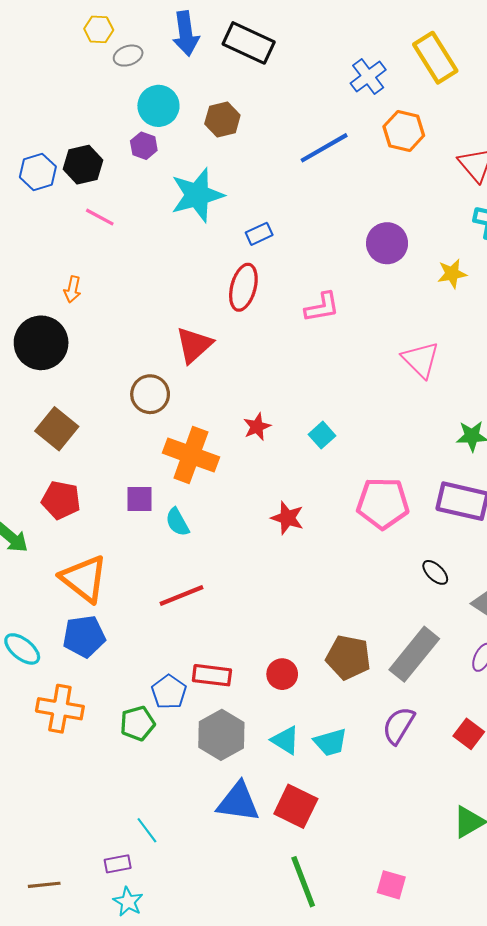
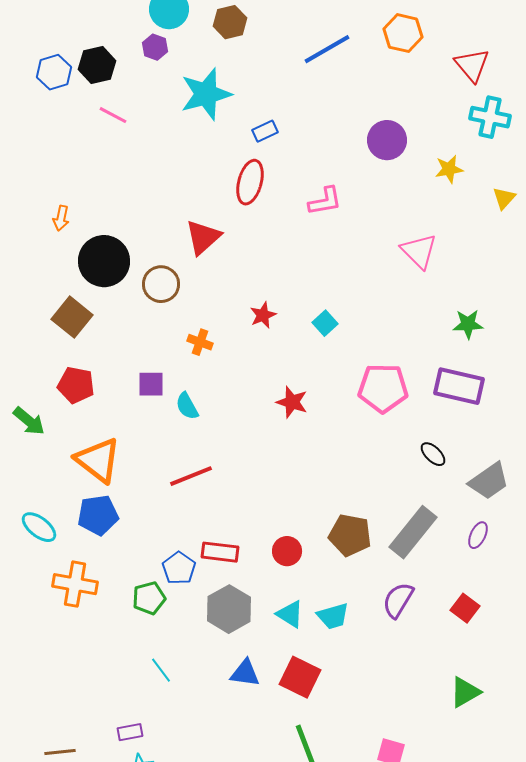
orange arrow: (72, 289) -> (61, 218), moved
black circle: (41, 343) -> (104, 261), moved
orange cross: (191, 455) -> (200, 342), size x0.5
blue triangle: (238, 802) -> (245, 673), size x0.7
cyan line: (147, 830) -> (161, 670), moved

